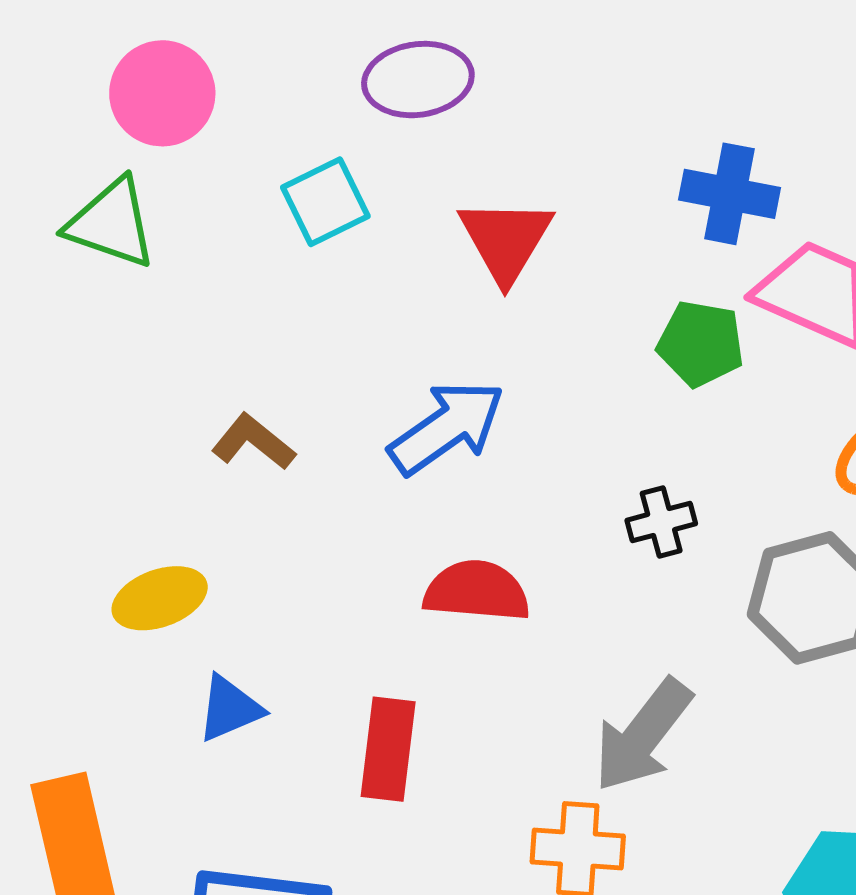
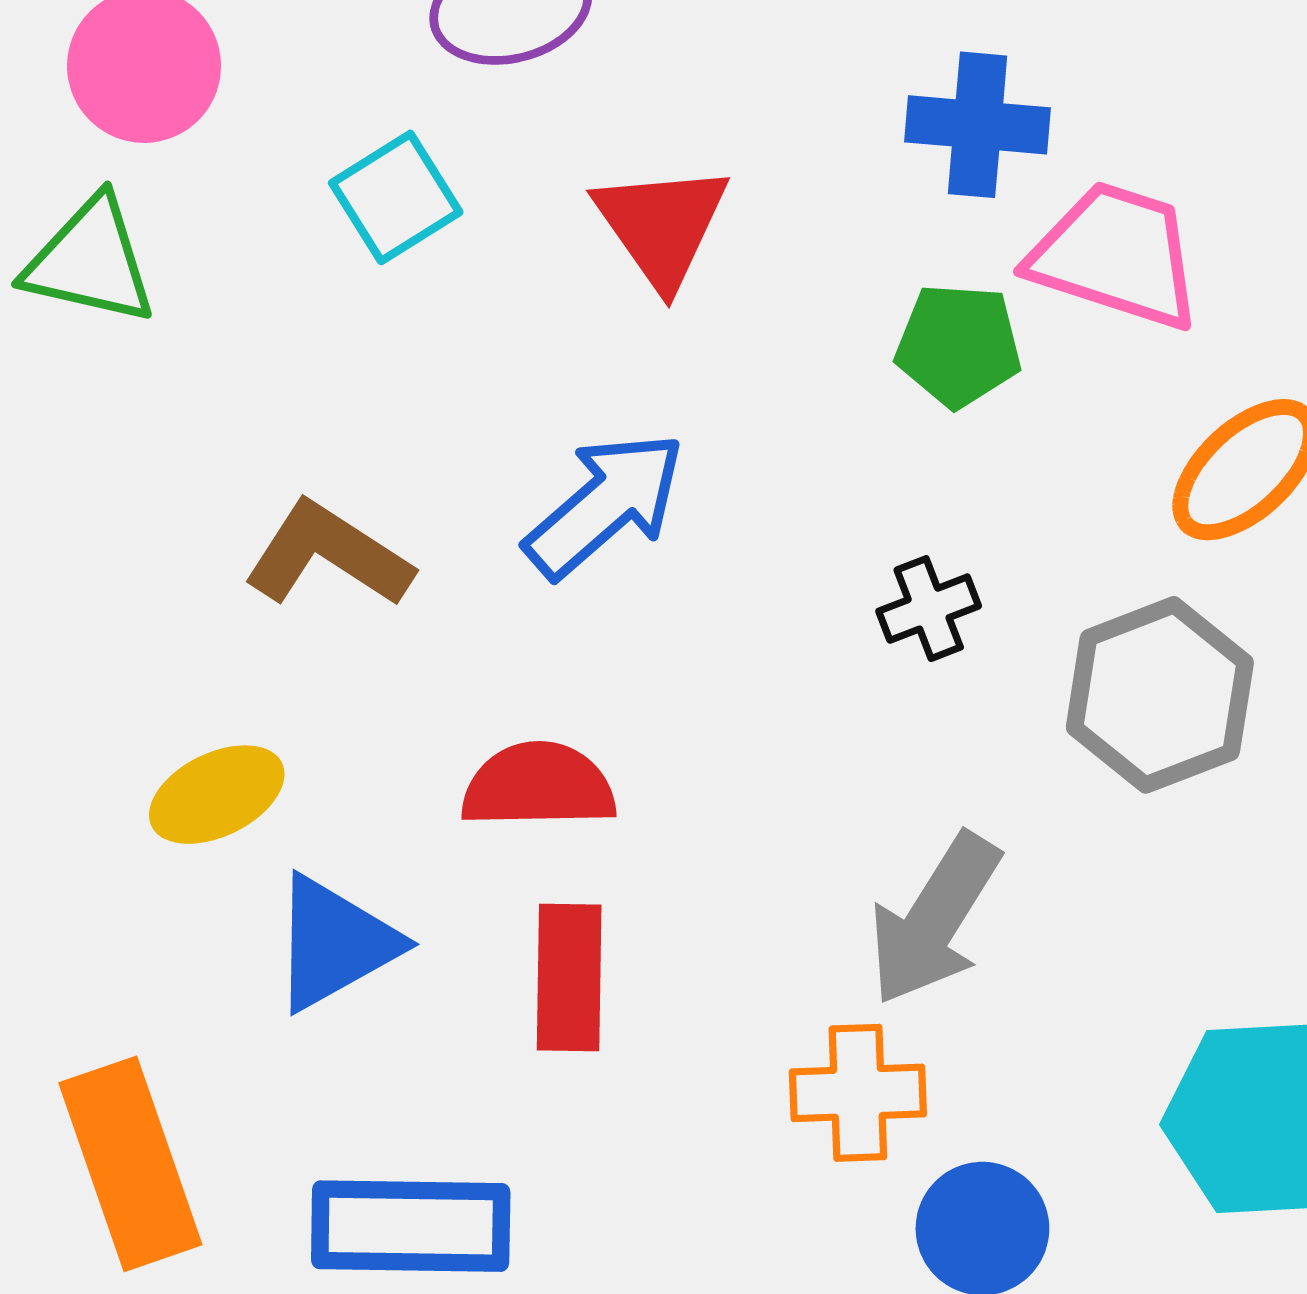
brown L-shape: (253, 442) -> (328, 555), size x1.4
red semicircle: (477, 591) -> (538, 786), moved
blue triangle: (230, 709) -> (335, 943), size x1.4

